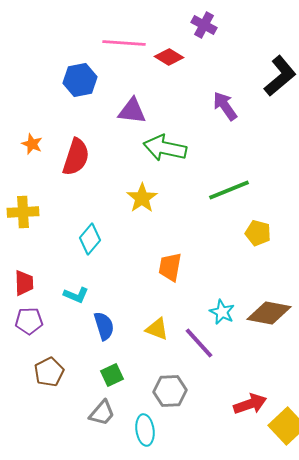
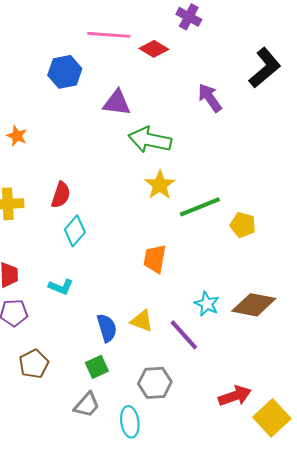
red semicircle: (76, 157) -> (61, 195), moved, size x0.7
green line: (229, 190) -> (200, 207), moved
yellow star: (142, 198) -> (160, 185), moved
blue semicircle: (104, 326) -> (107, 328), moved

